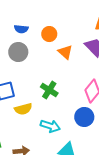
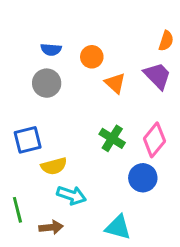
green cross: (49, 90) -> (112, 138), moved
cyan arrow: (50, 126) -> (71, 195), moved

